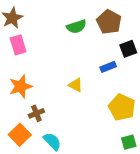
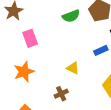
pink rectangle: (18, 45) -> (30, 38), moved
brown cross: (36, 113) -> (61, 94), moved

